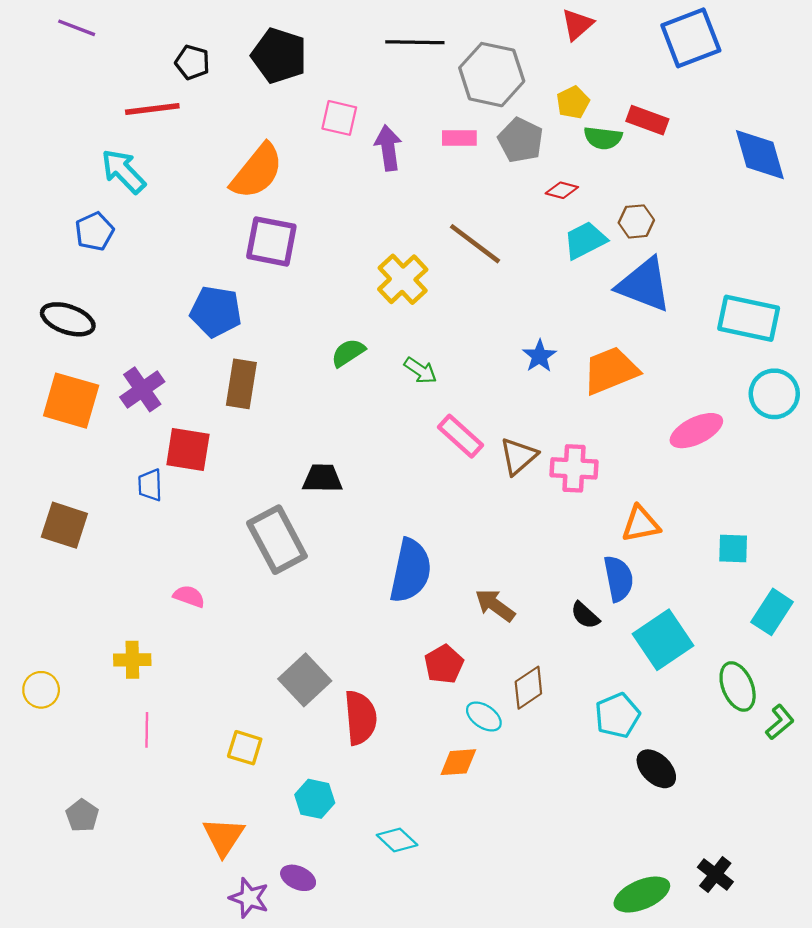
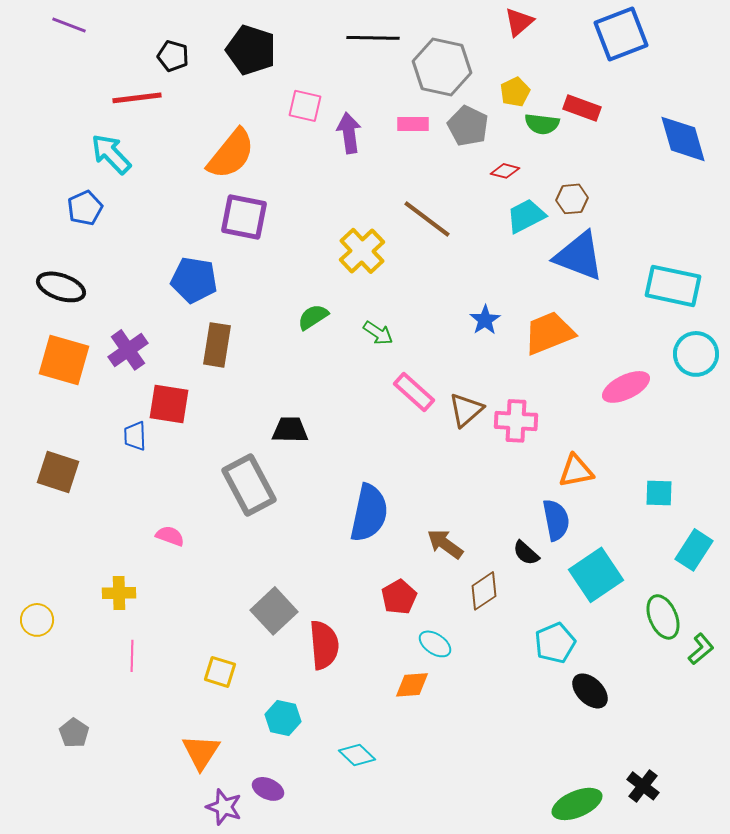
brown diamond: (528, 688) -> (484, 591), moved

